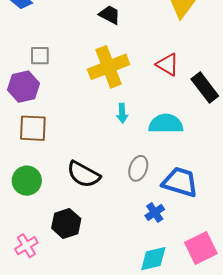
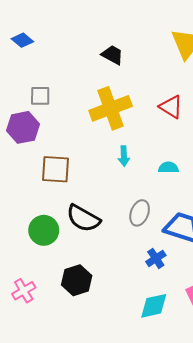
cyan semicircle: (166, 124) -> (168, 168), size x0.6
brown square: (33, 128) -> (56, 169), moved
green circle: (27, 181) -> (44, 230), moved
black hexagon: (66, 223) -> (77, 280), moved

